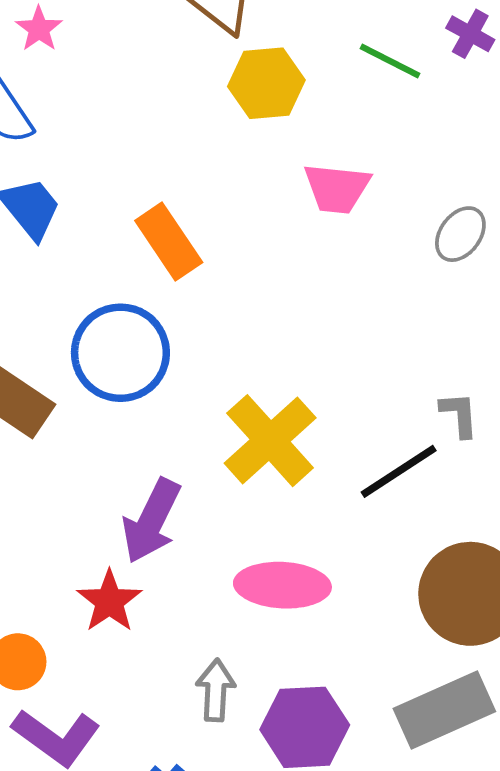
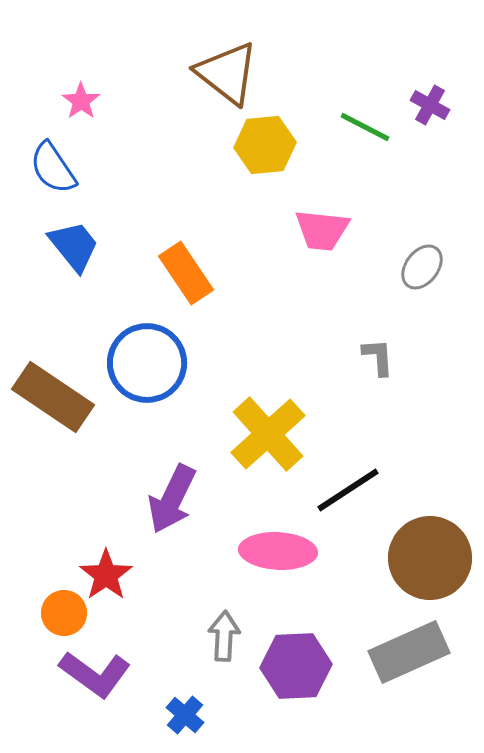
gray L-shape: (459, 415) -> (378, 357), moved
black line: (399, 471) -> (348, 490), moved
red star: (109, 601) -> (106, 575), moved

